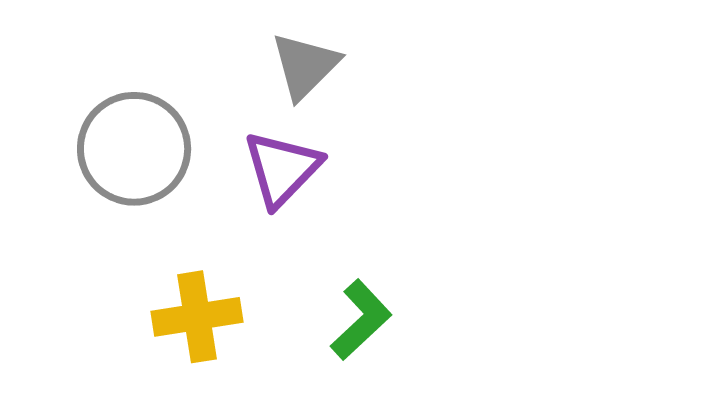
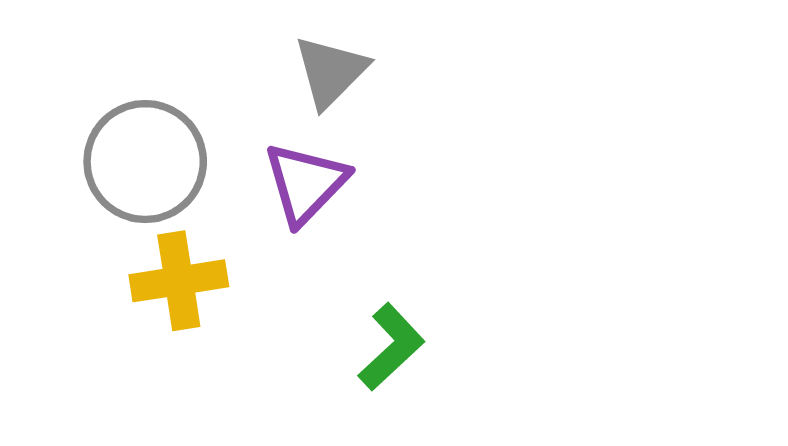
yellow cross: (197, 317) -> (179, 281), moved

